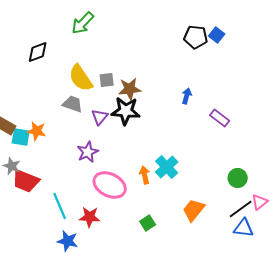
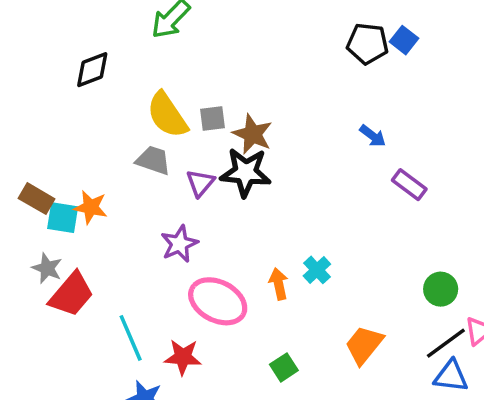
brown star: (130, 89) -> (253, 134), turned 30
blue arrow: (187, 96) -> (373, 136), moved, turned 112
cyan cross: (167, 167) -> (317, 270), size x0.7
red trapezoid: (26, 181) -> (71, 294), turned -72

